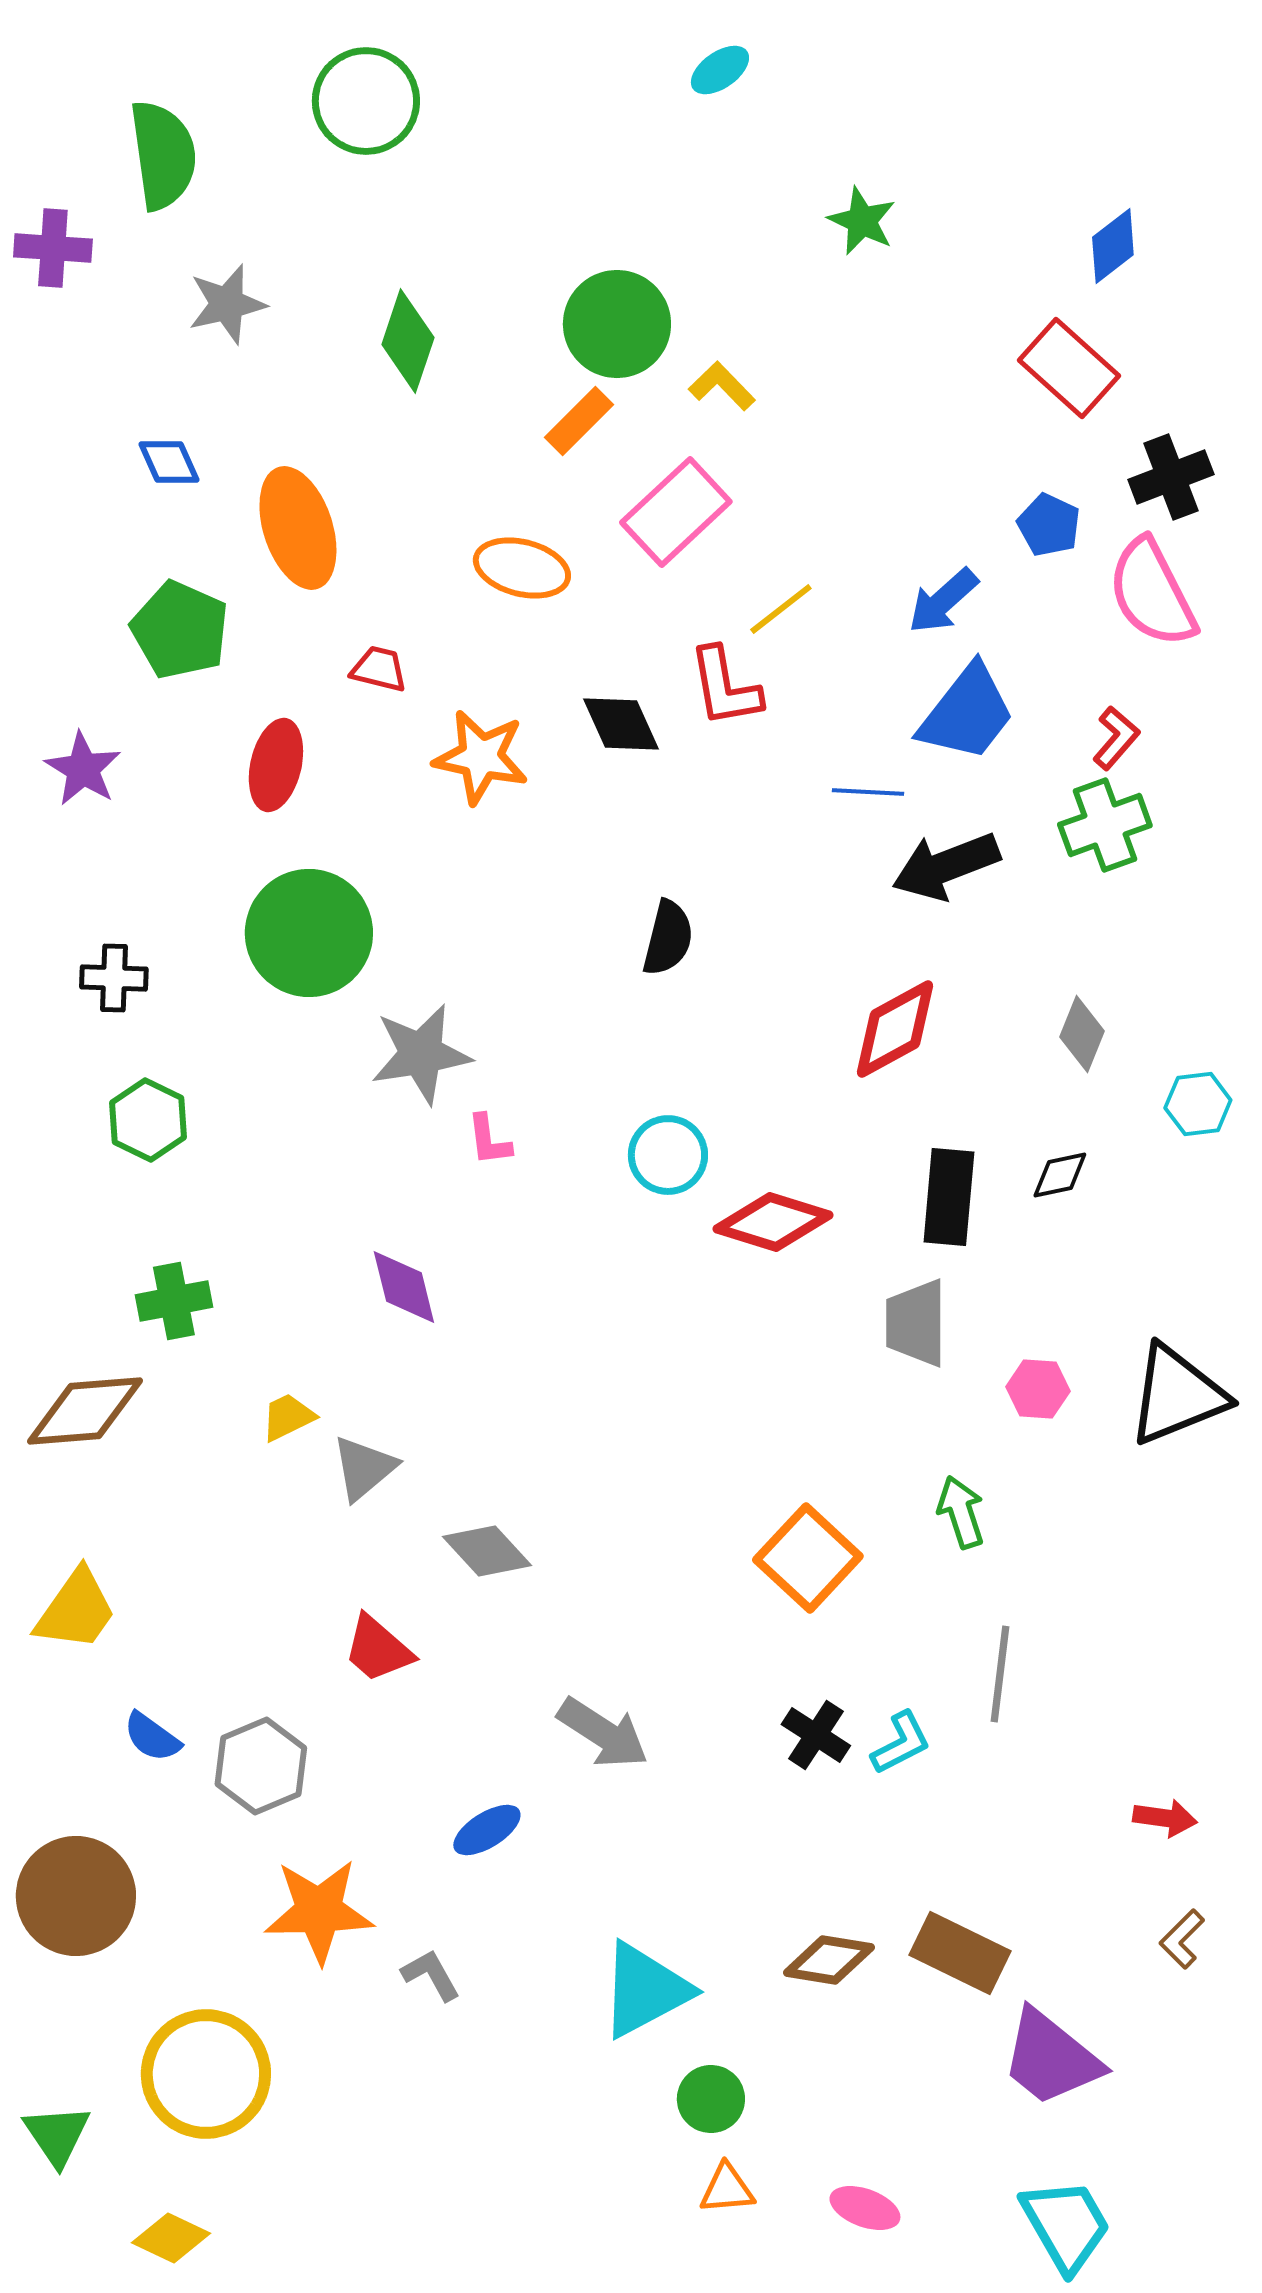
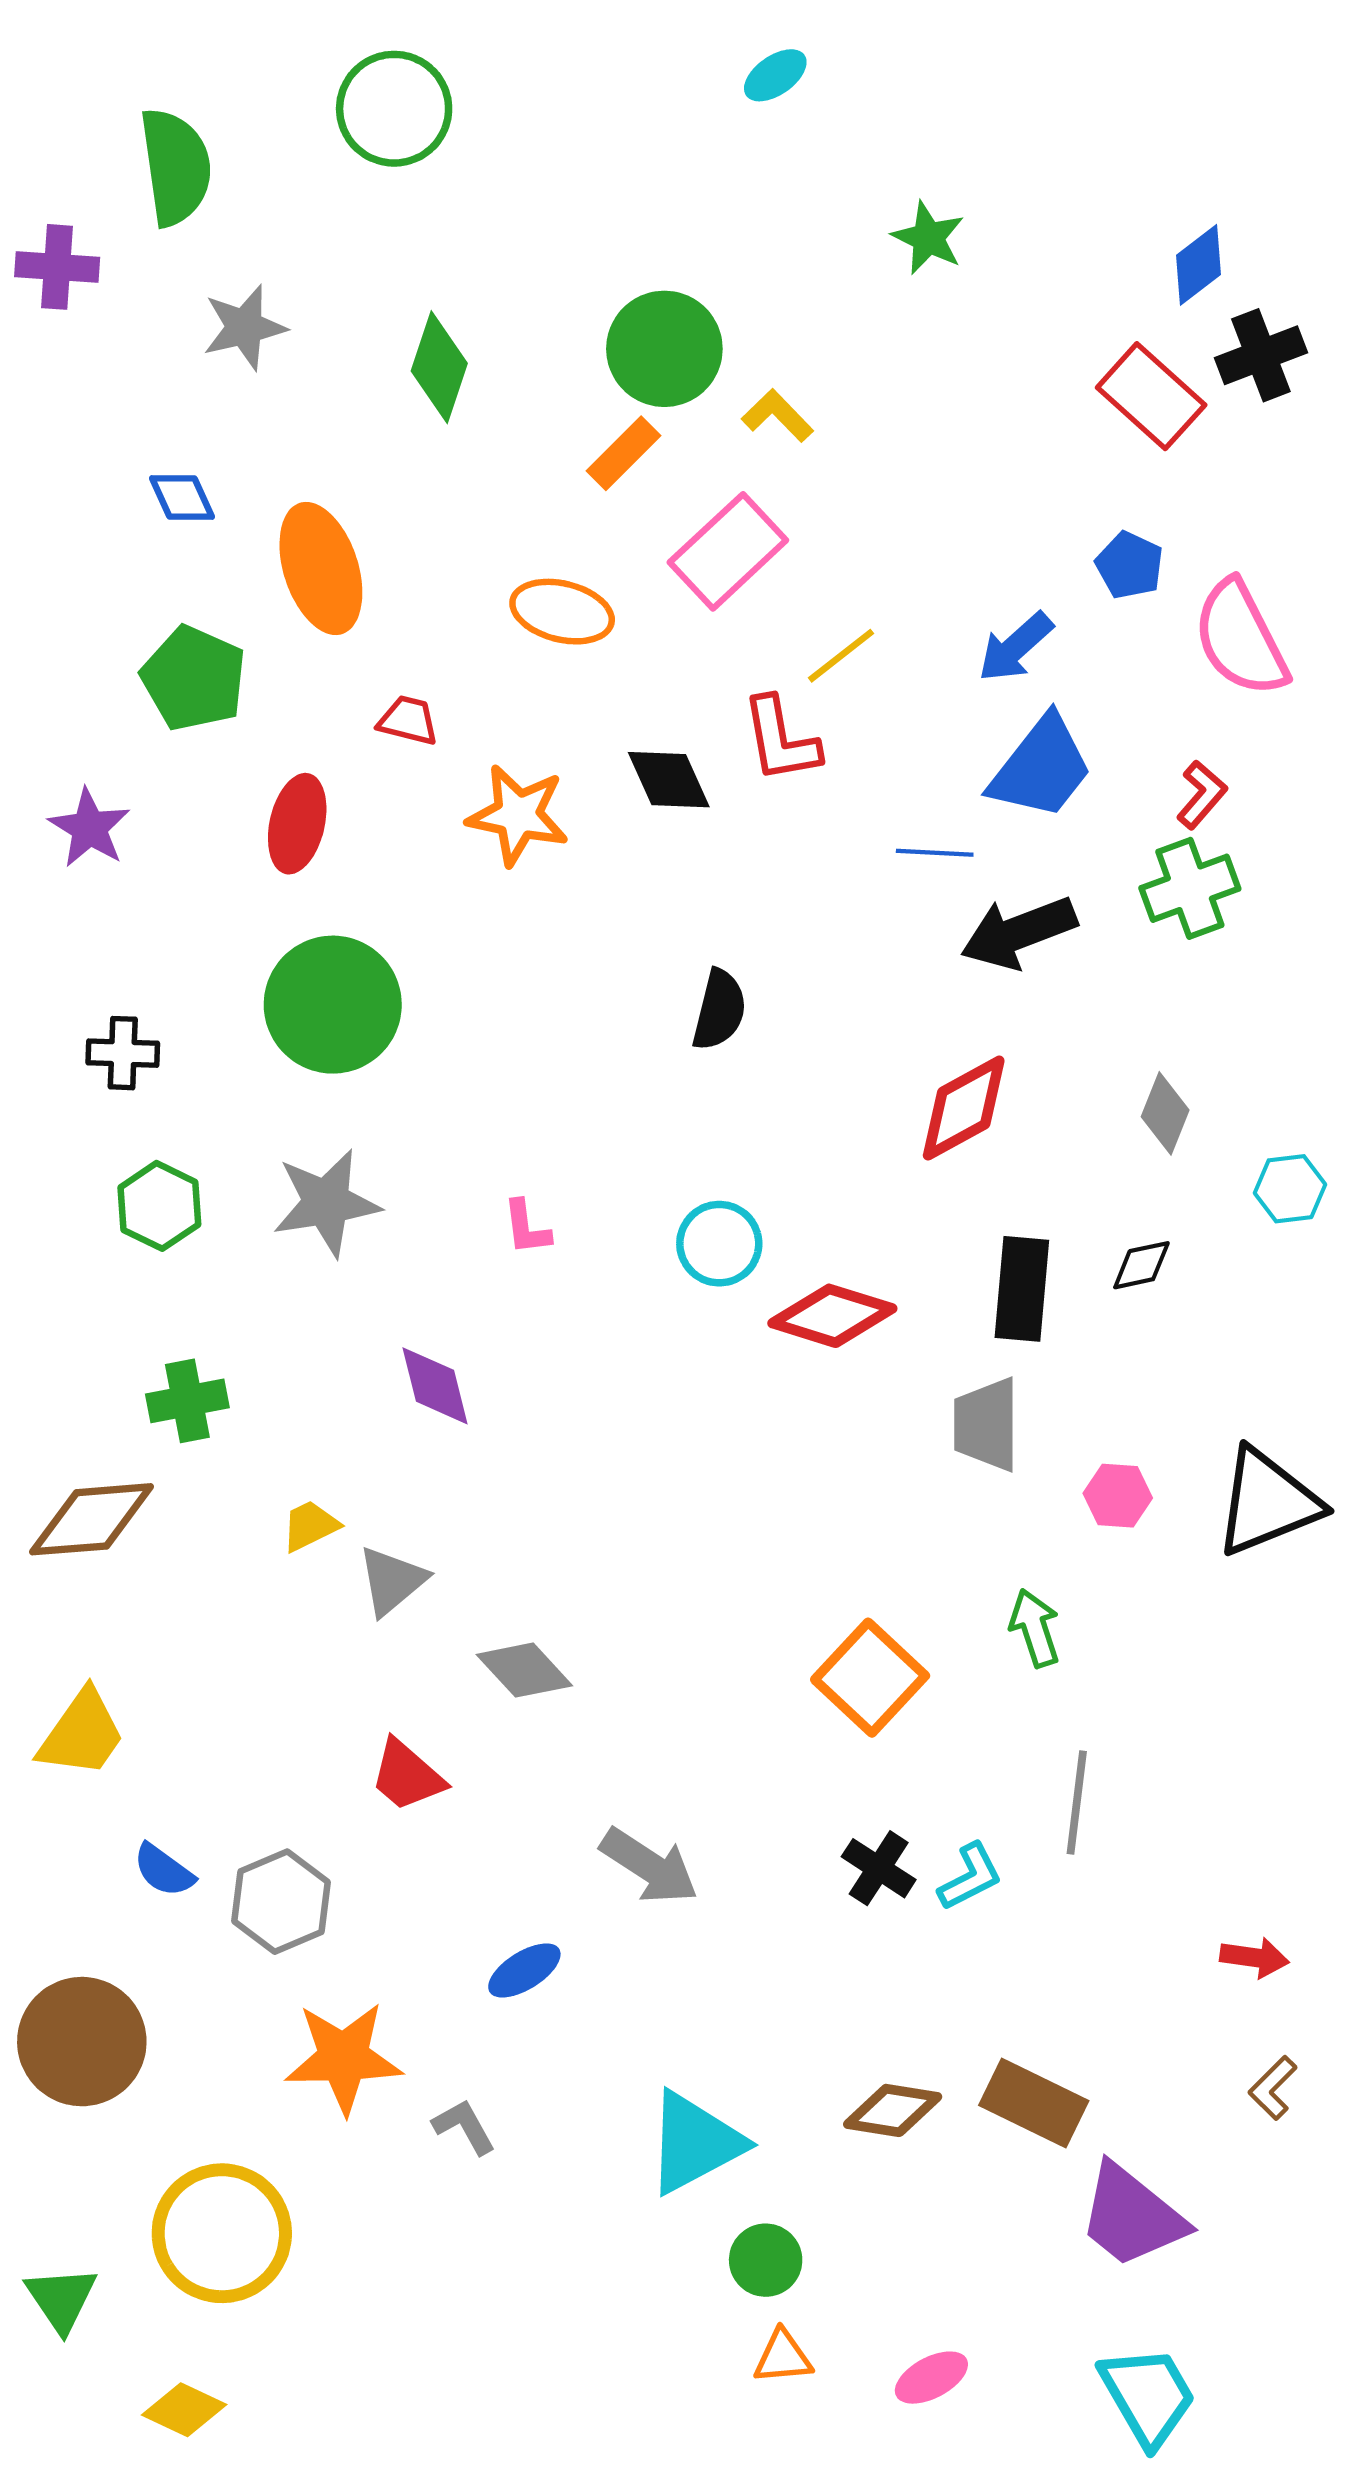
black cross: (1171, 477) -> (1261, 355), moved
gray star: (421, 1054) -> (326, 1203), moved
pink ellipse: (865, 2208) -> (931, 2378), turned -48

